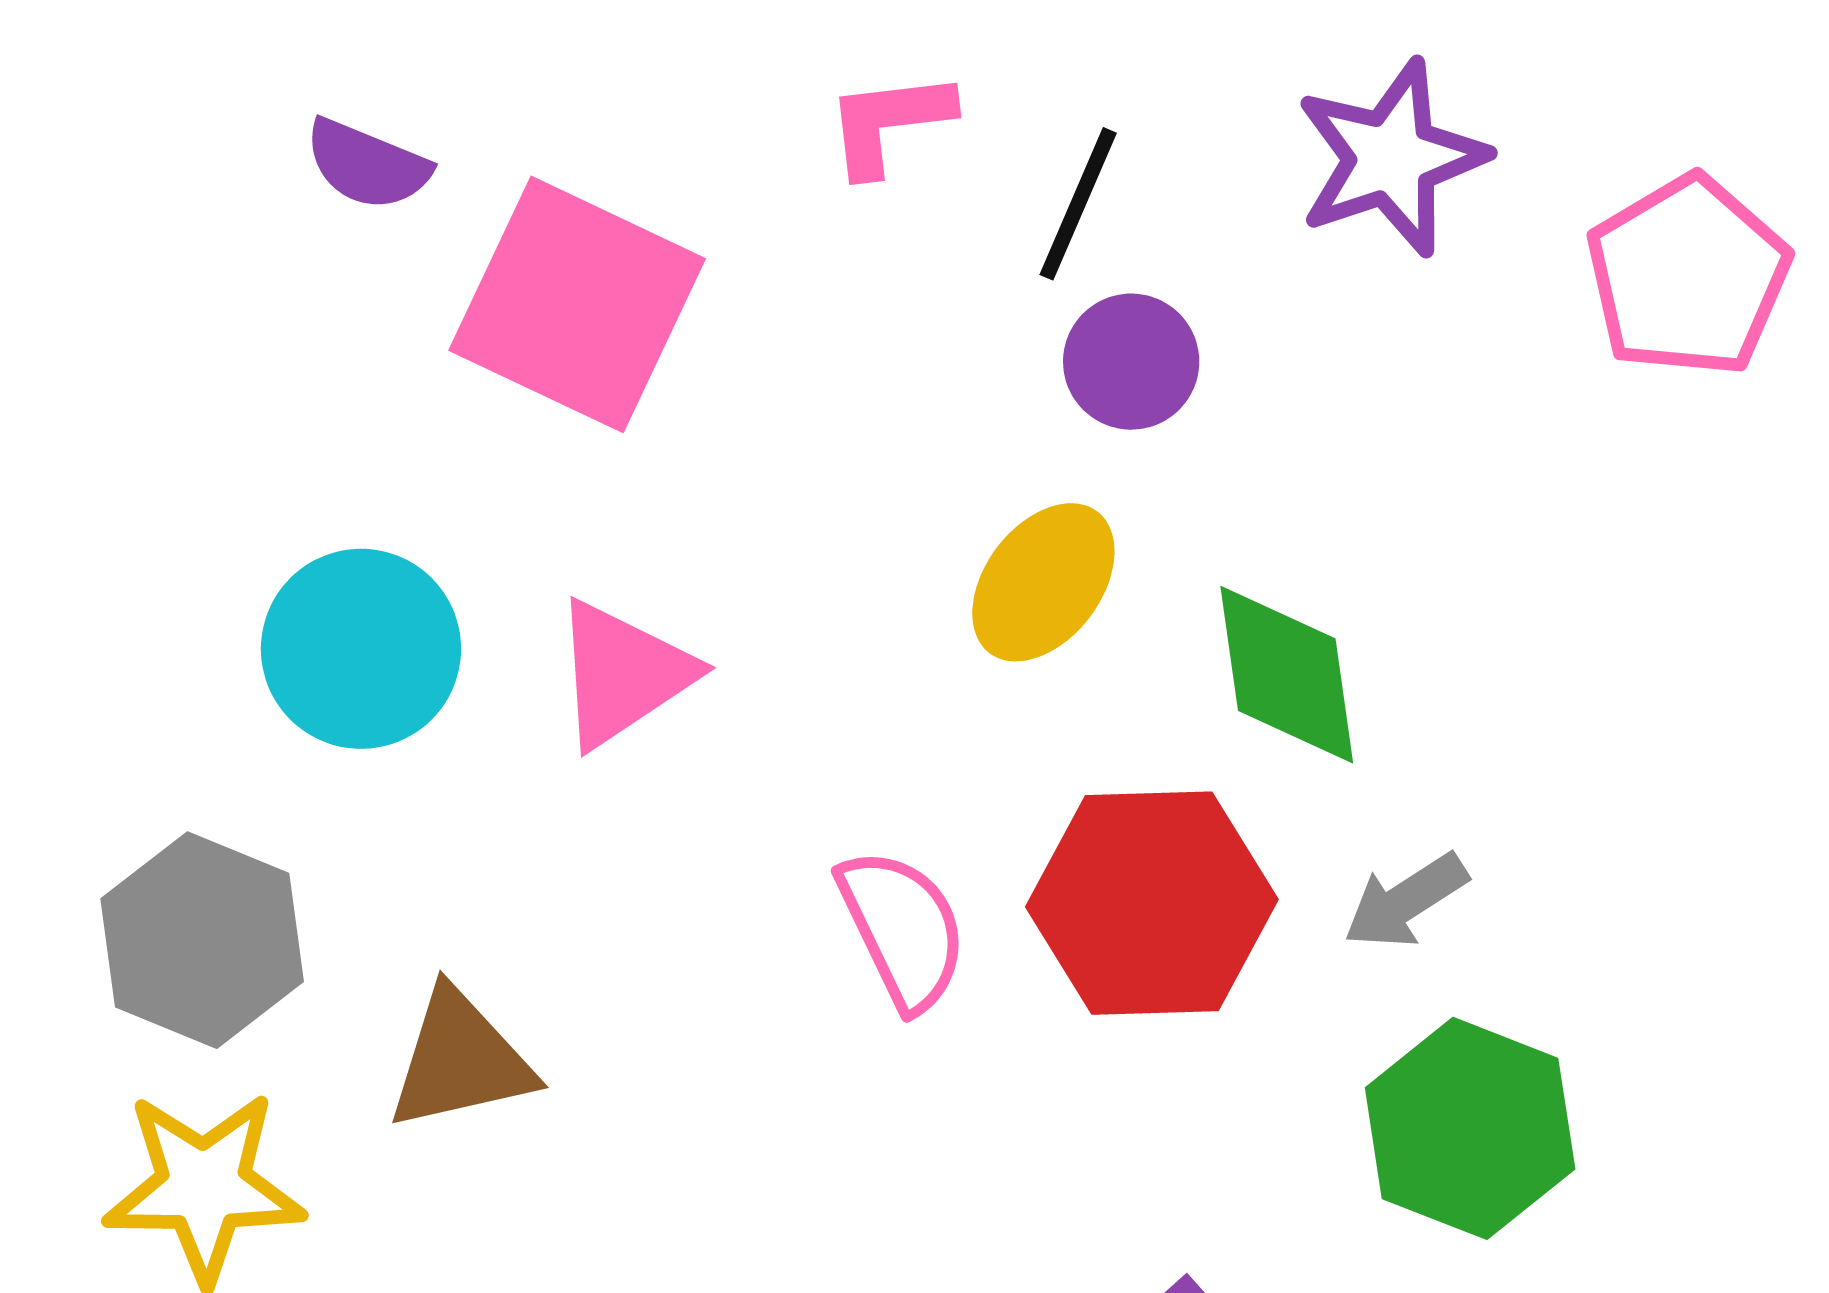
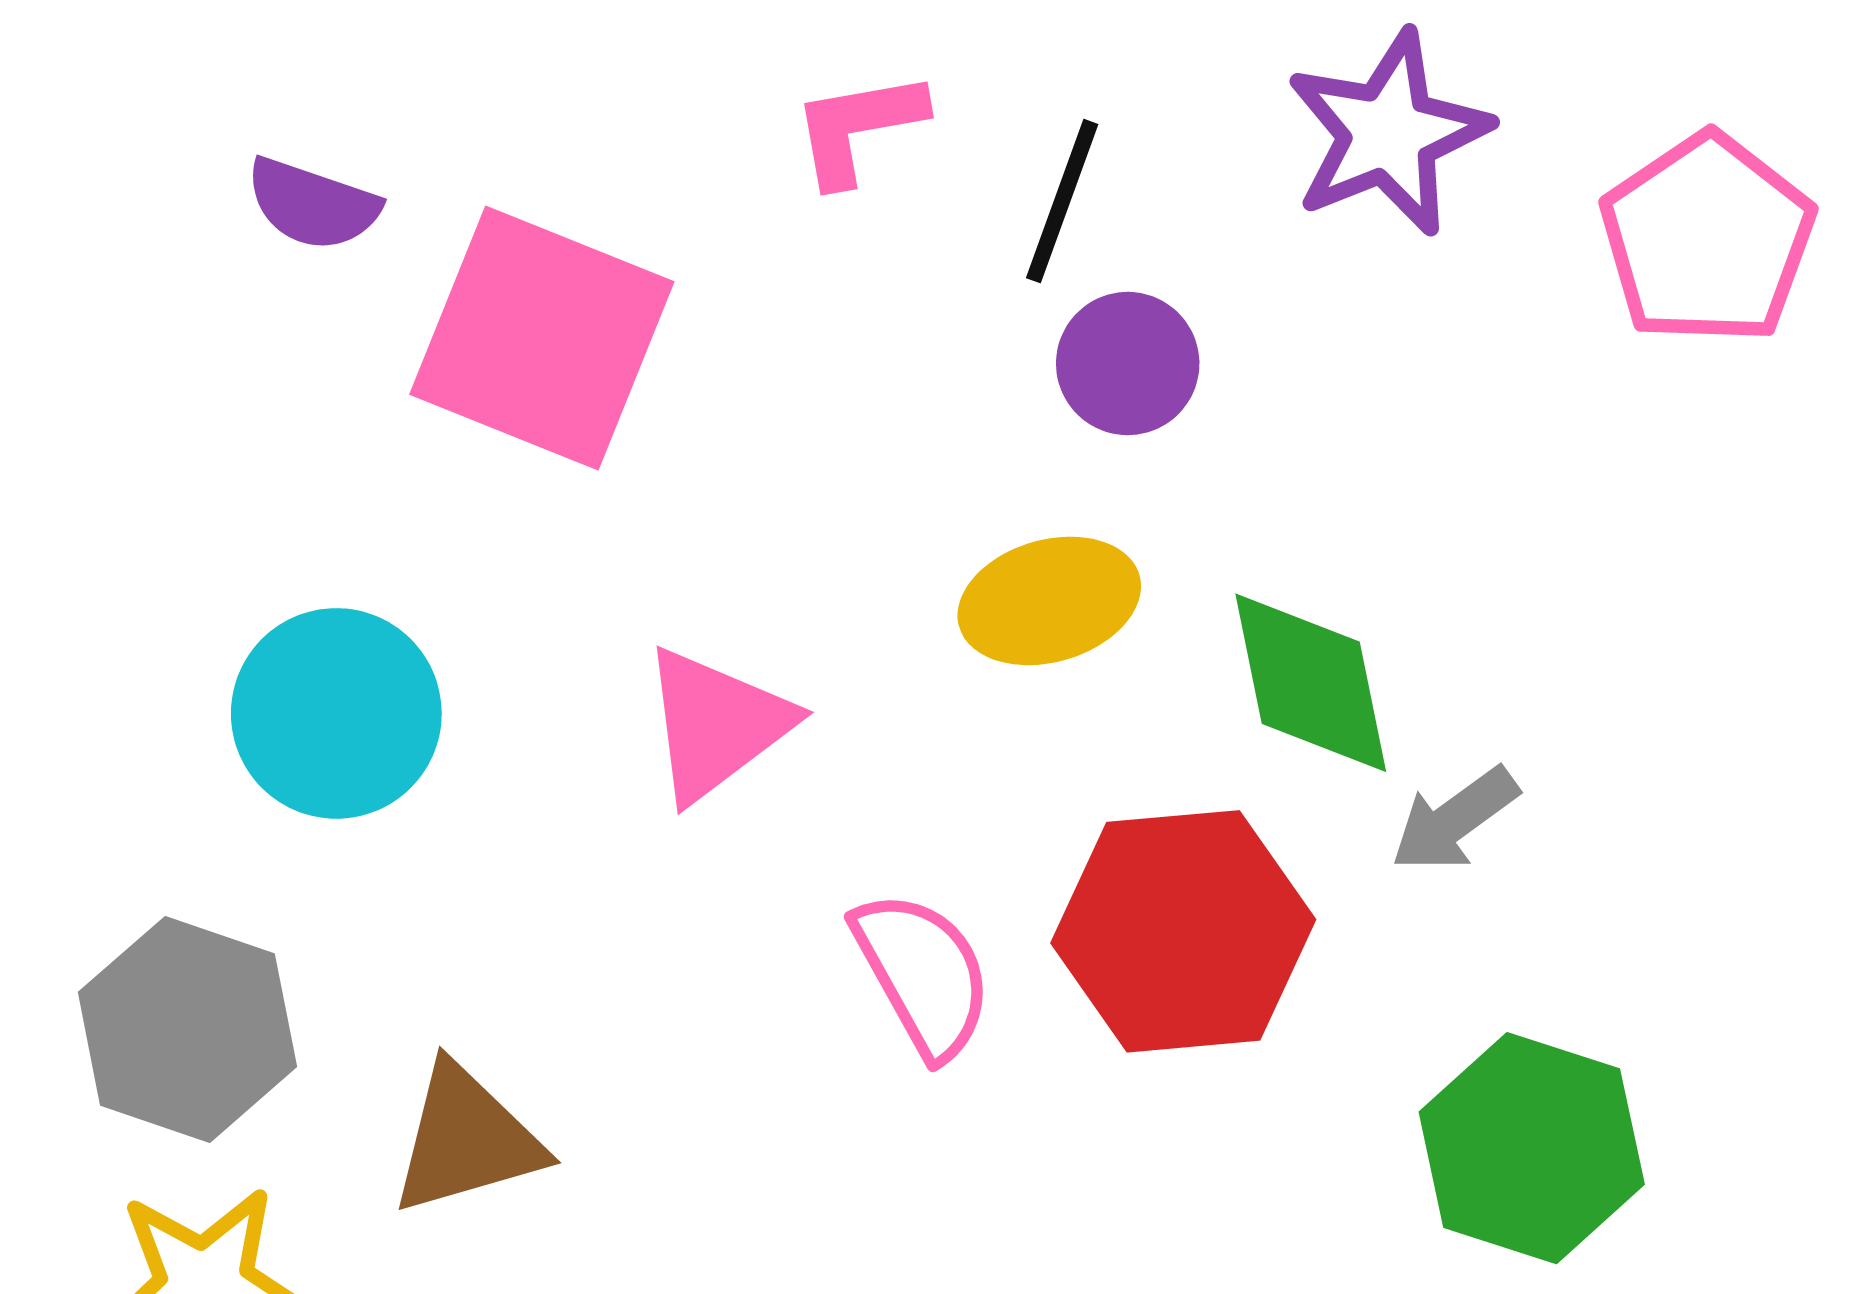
yellow ellipse: (1043, 582) -> (1049, 601), turned 40
pink triangle: (623, 674) -> (716, 724), moved
gray arrow: (1406, 901) -> (1455, 820), moved

